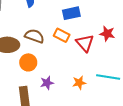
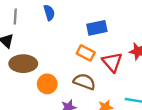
brown semicircle: (34, 36) -> (84, 82), moved

